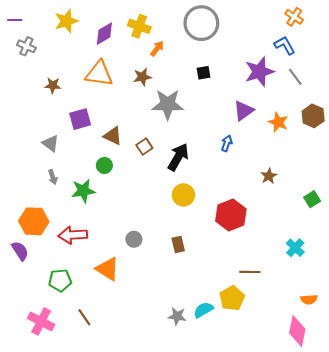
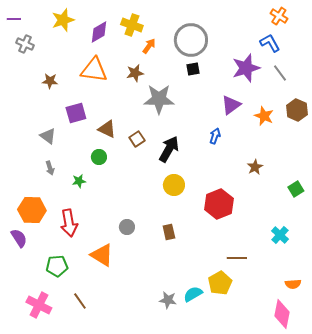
gray circle: (201, 23) -> (191, 40), moved
green star: (83, 191) -> (79, 181), size x0.6
red arrow: (73, 235) -> (69, 223), turned -96

